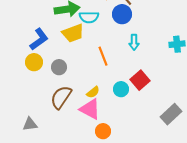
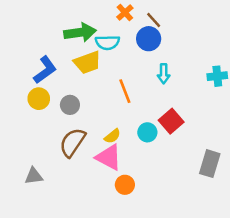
gray rectangle: (171, 114) -> (210, 164), turned -30

